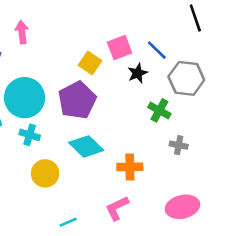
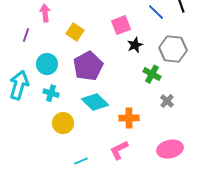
blue line: (157, 50) -> (156, 12), moved
yellow square: (90, 63) -> (75, 32), moved
cyan circle: (25, 98) -> (47, 64), size x0.7
gray cross: (179, 145) -> (167, 101), turned 32

